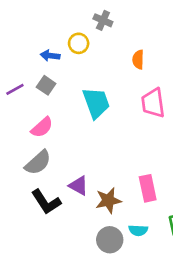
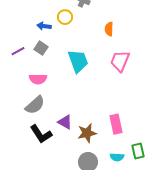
pink trapezoid: (153, 103) -> (120, 61), turned 30
pink semicircle: (42, 127) -> (38, 79), turned 42
cyan semicircle: (138, 230) -> (117, 157), moved

